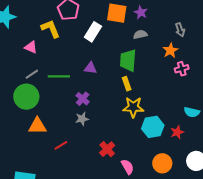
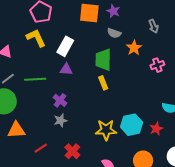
yellow L-shape: (51, 29) -> (36, 38), moved
white rectangle: (93, 32) -> (65, 46), moved
gray semicircle: (140, 35) -> (114, 33), turned -144
orange star: (170, 50) -> (134, 48), moved
yellow star: (133, 107) -> (106, 130), moved
red cross: (107, 149) -> (72, 151), moved

